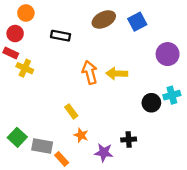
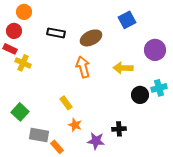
brown ellipse: (104, 19) -> (91, 38), moved
yellow arrow: (117, 74) -> (123, 68), moved
green square: (17, 137) -> (20, 112), moved

